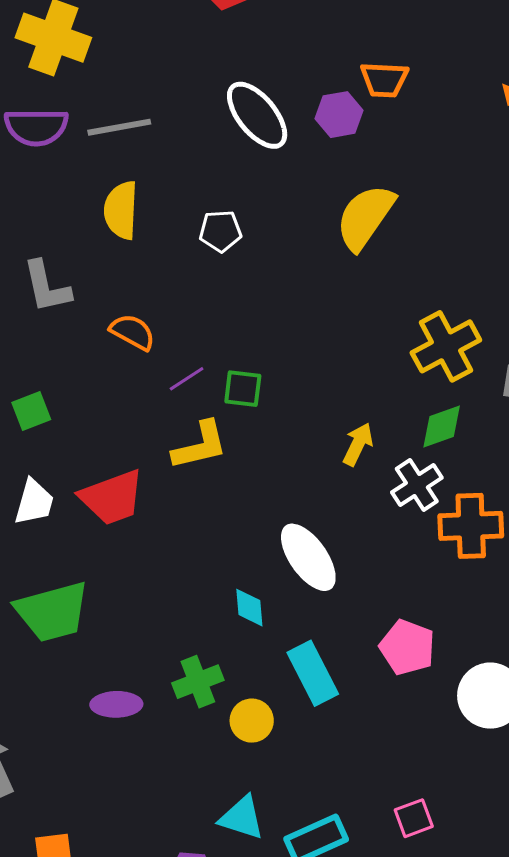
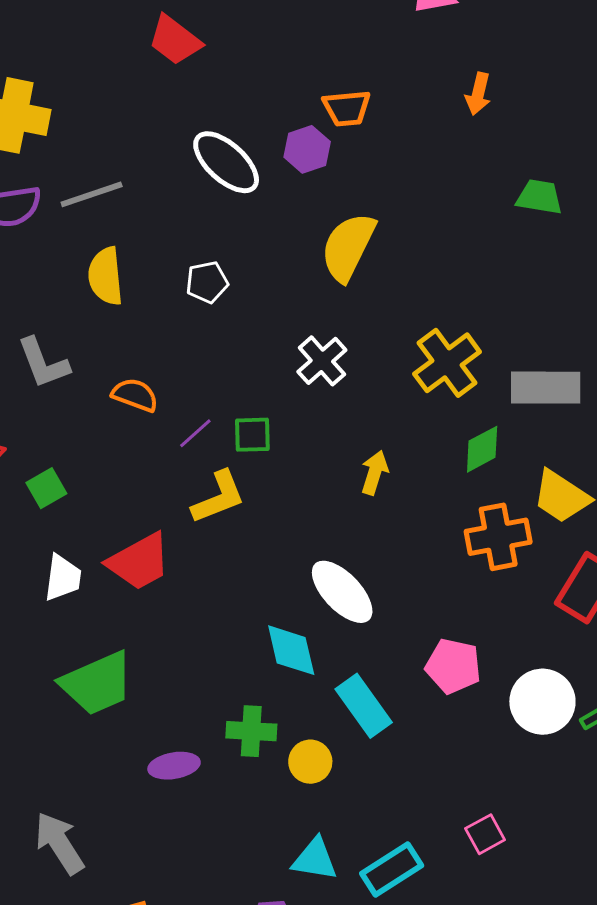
green diamond: (442, 426) -> (482, 449), moved
white cross: (417, 485) -> (322, 361), moved
cyan diamond: (249, 608) -> (291, 650), size x1.5
green cross: (198, 682) -> (251, 731), turned 33

